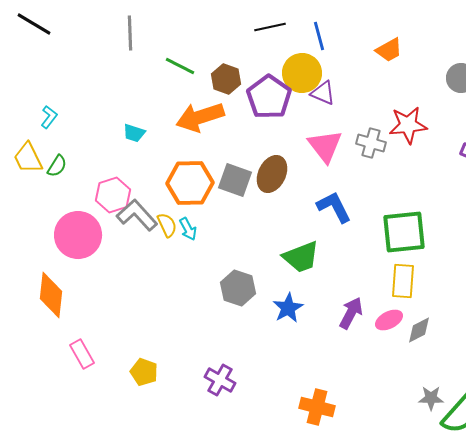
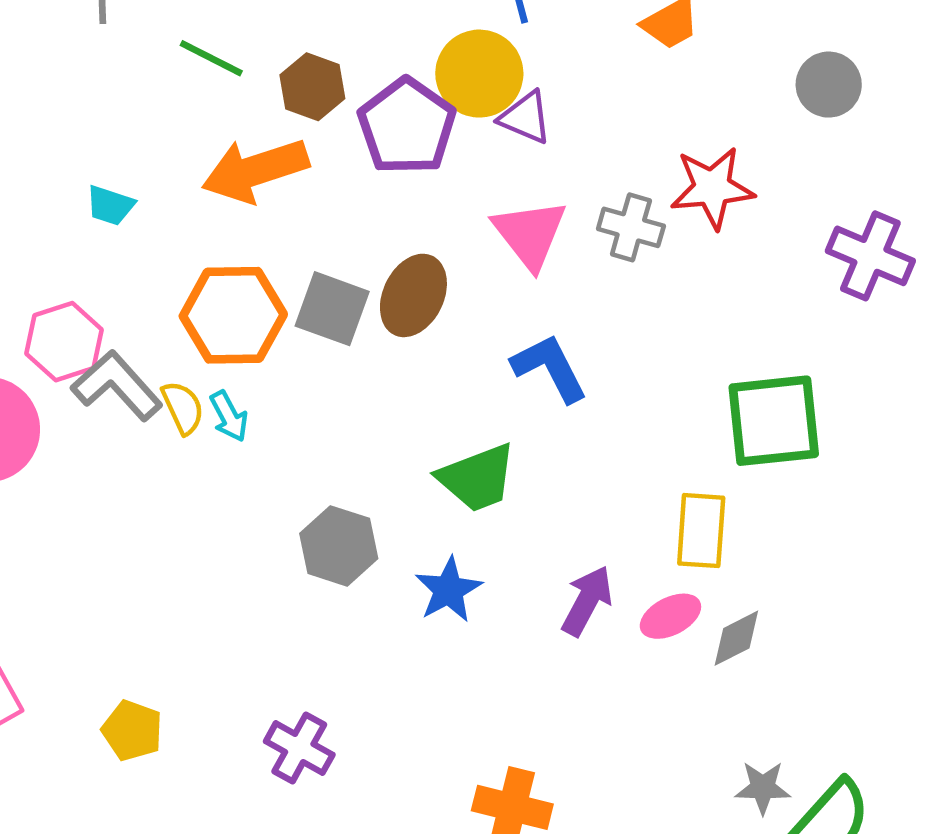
green square: (404, 232) -> (774, 421), moved

